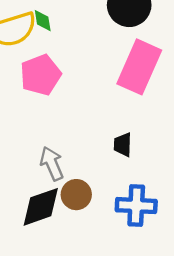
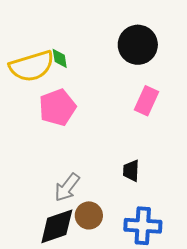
pink rectangle: (139, 67) -> (146, 101), size x0.6
gray arrow: (52, 164) -> (67, 187), turned -120

